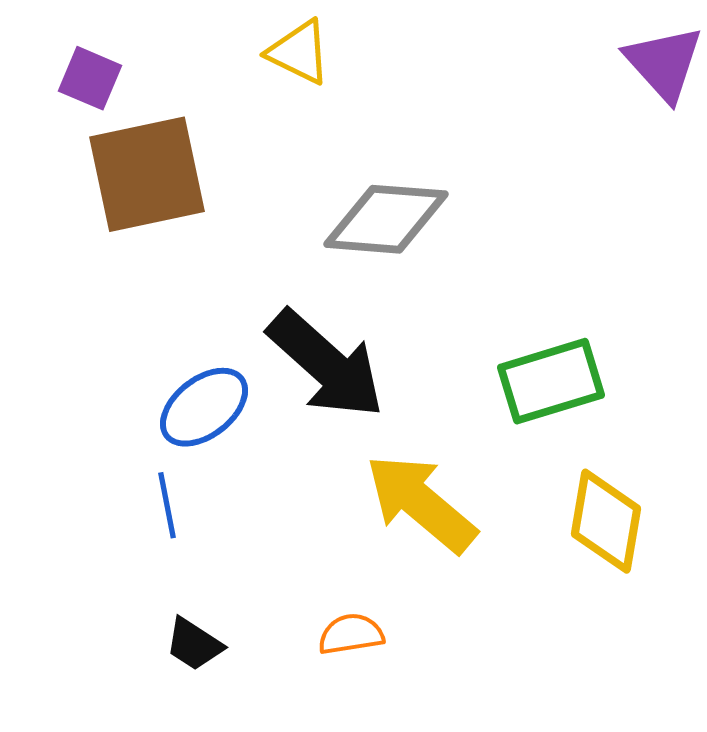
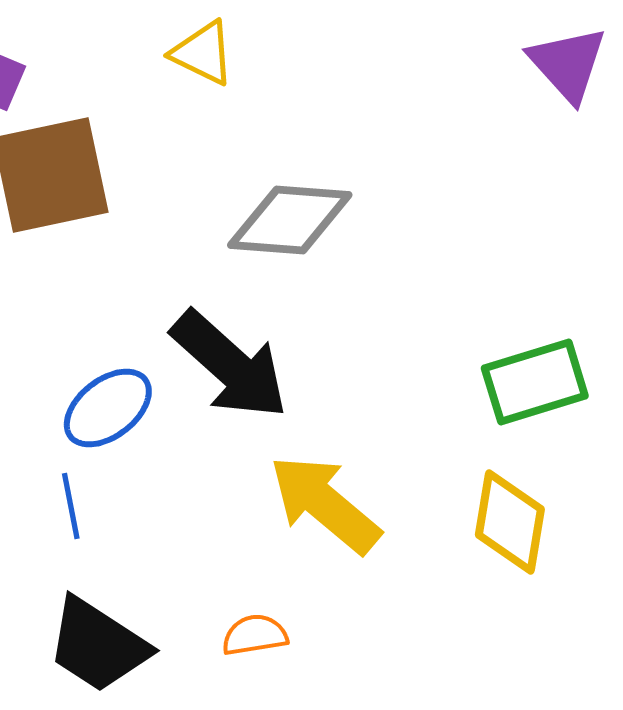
green rectangle: (551, 381) -> (535, 382), moved
black trapezoid: (194, 644) -> (98, 645), size x1.8

